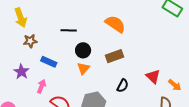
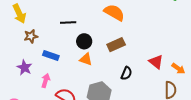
orange triangle: (83, 68) -> (86, 59), turned -48

